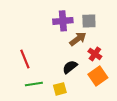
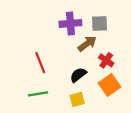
red line: (25, 59) -> (40, 63), moved
yellow square: (60, 89) -> (77, 99), moved

